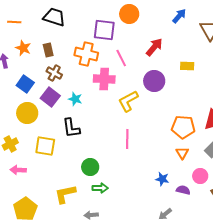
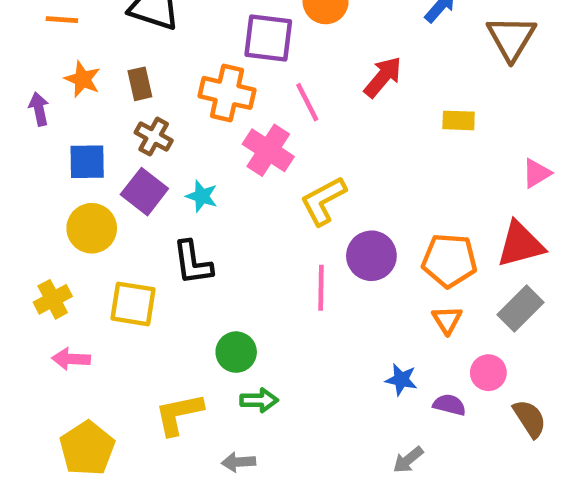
pink cross: (104, 79) -> (268, 150), turned 30
purple circle: (154, 81) -> (371, 256), moved
blue square: (25, 84) -> (87, 162), turned -36

